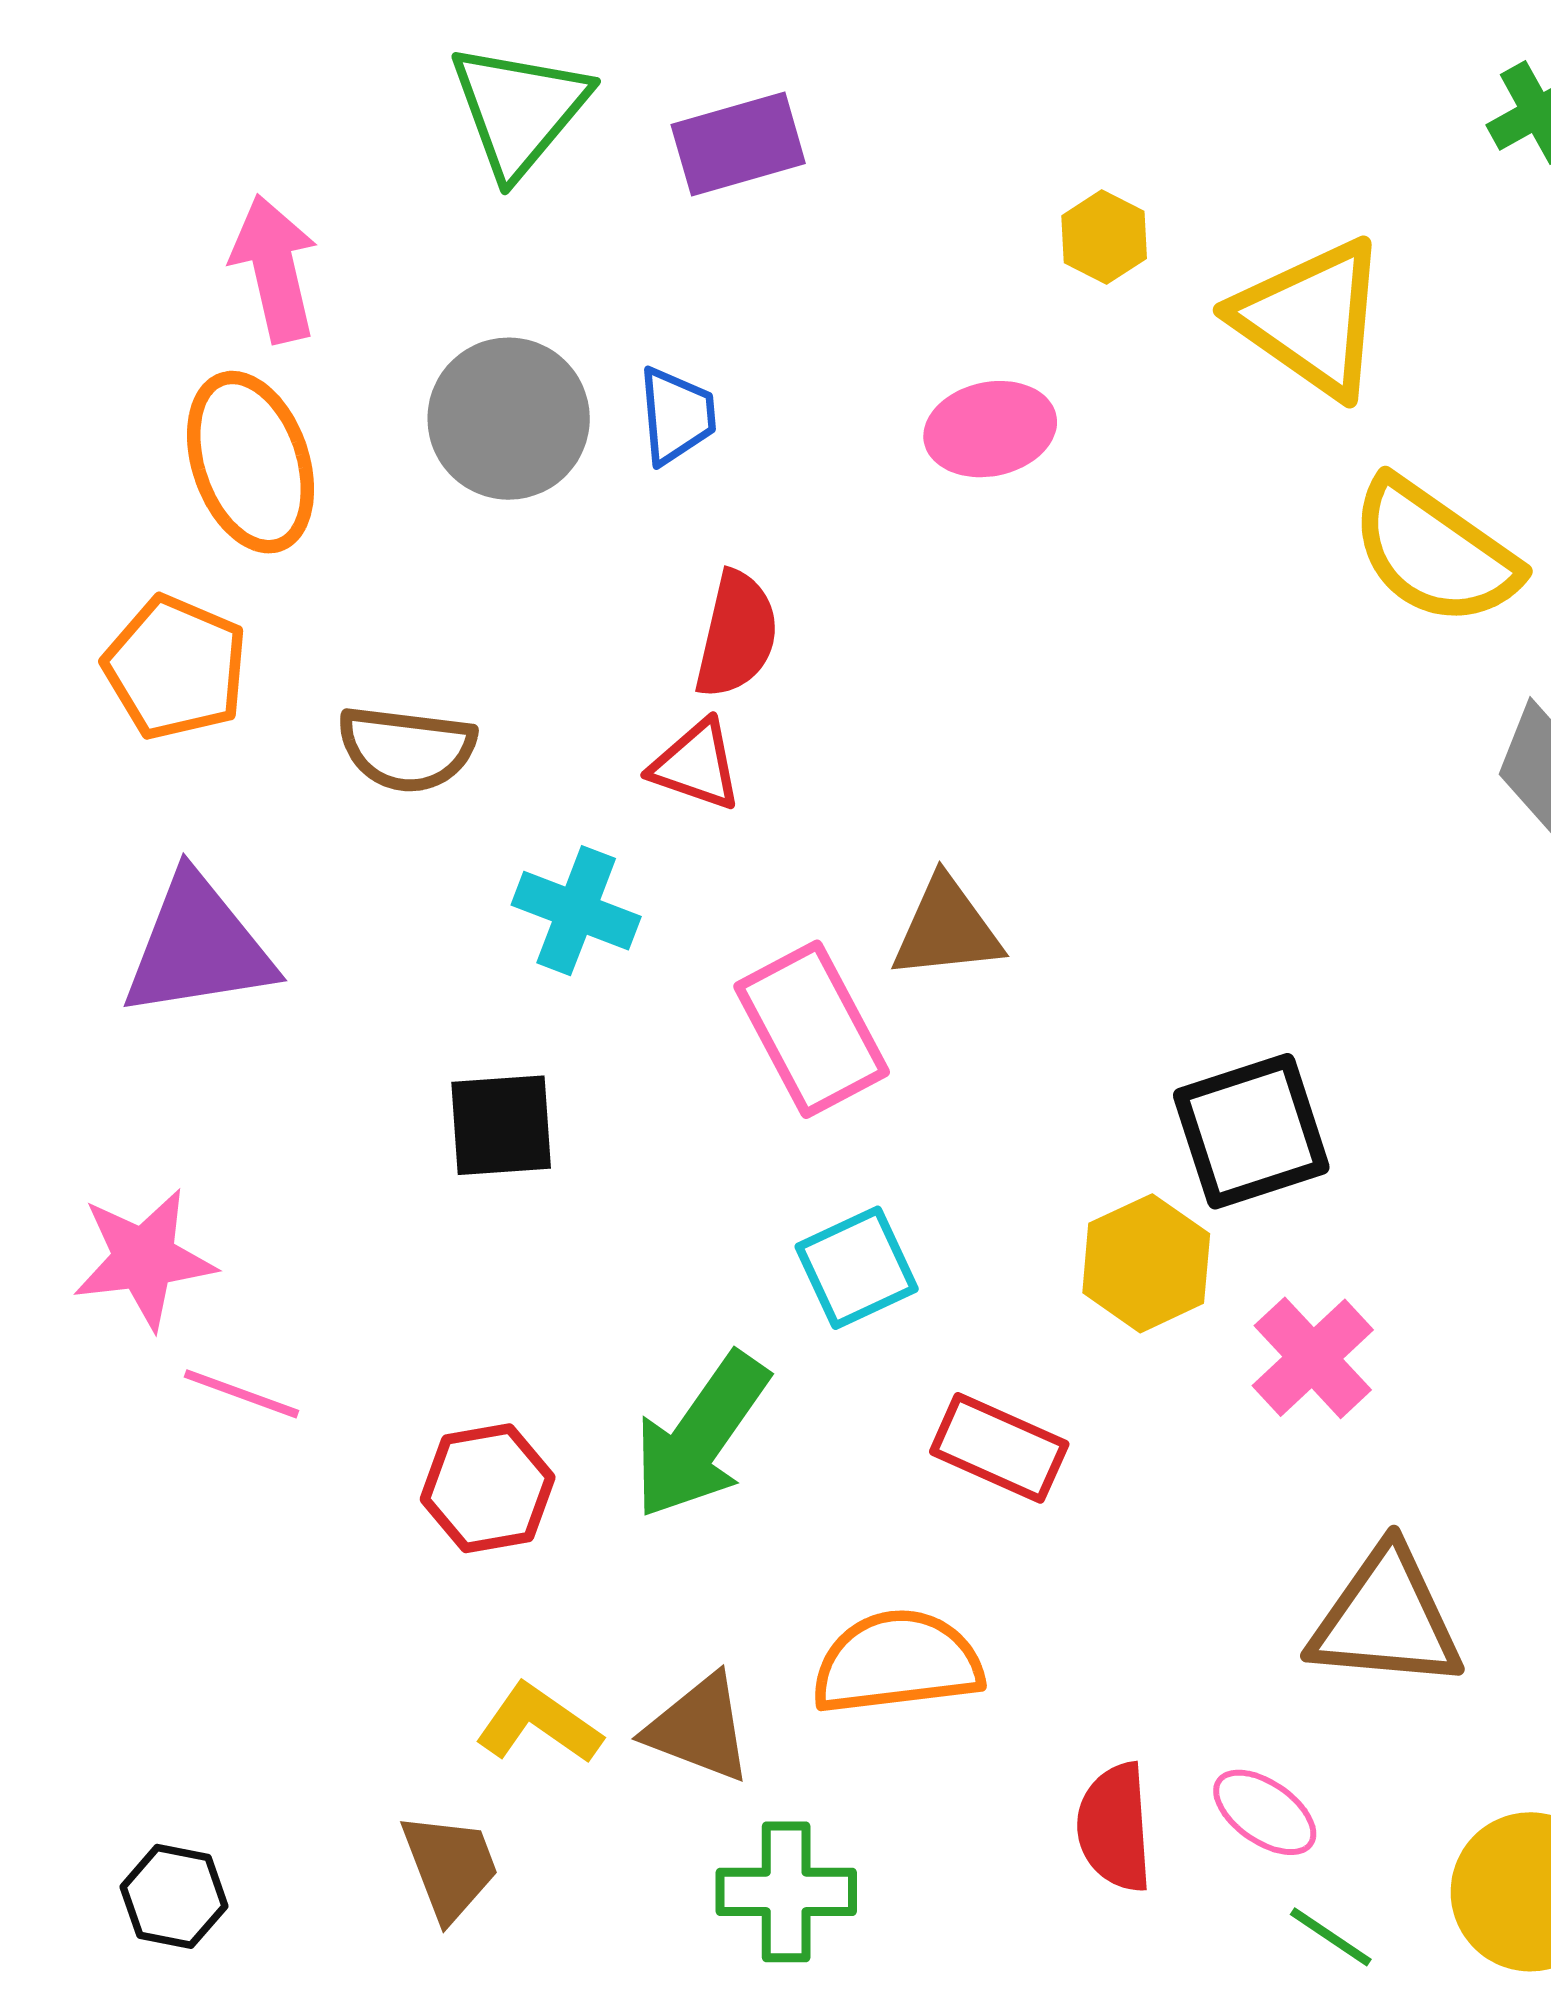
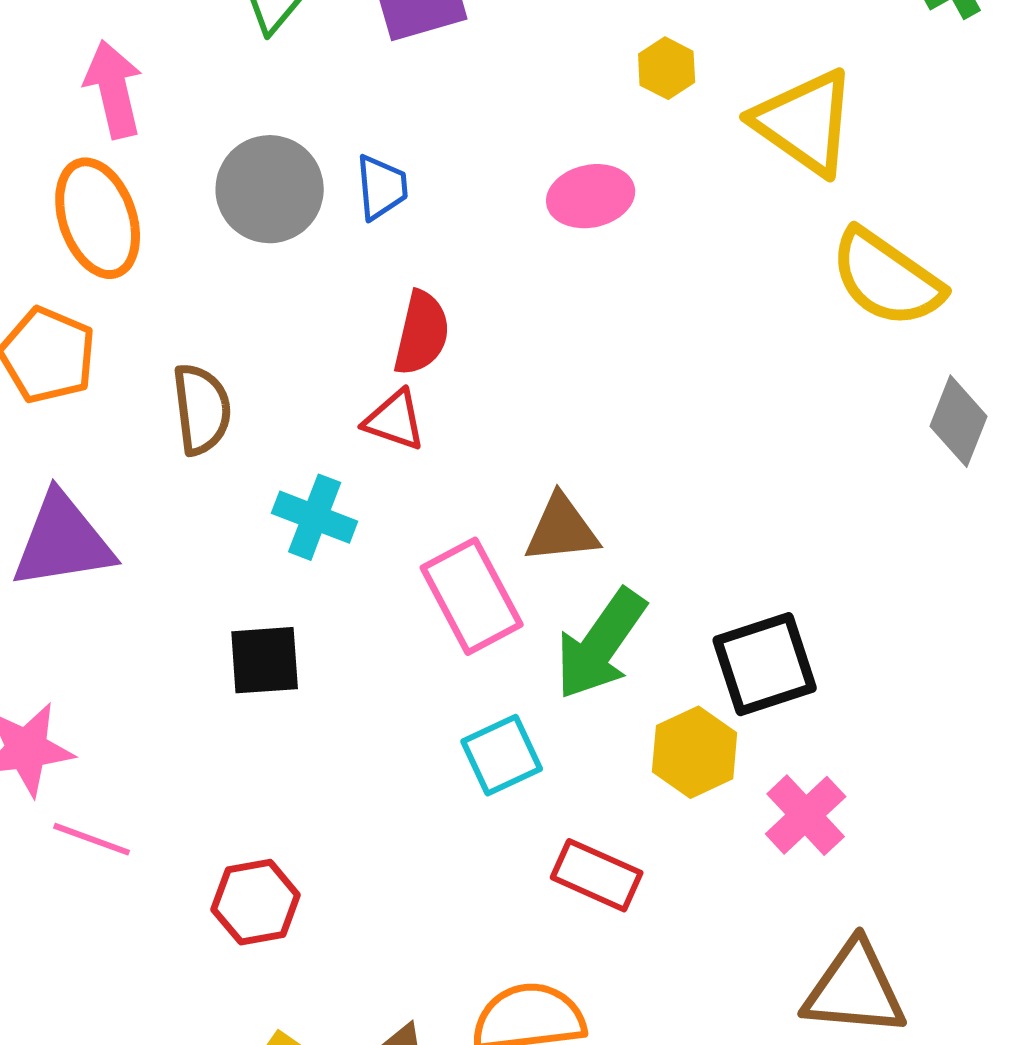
brown semicircle: (407, 749) -> (202, 409), turned -104
green arrow: (701, 1436) -> (601, 644), moved

